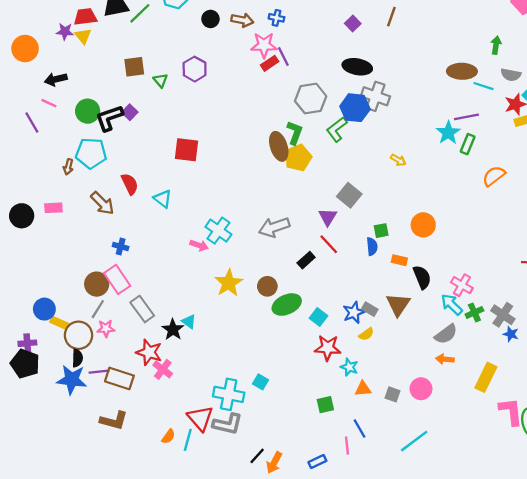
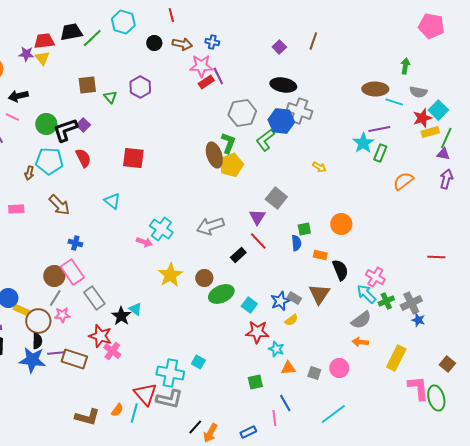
red semicircle: (130, 184) -> (83, 158), moved
gray cross: (503, 315) -> (411, 303), turned 30
brown L-shape: (114, 421) -> (87, 417), moved

